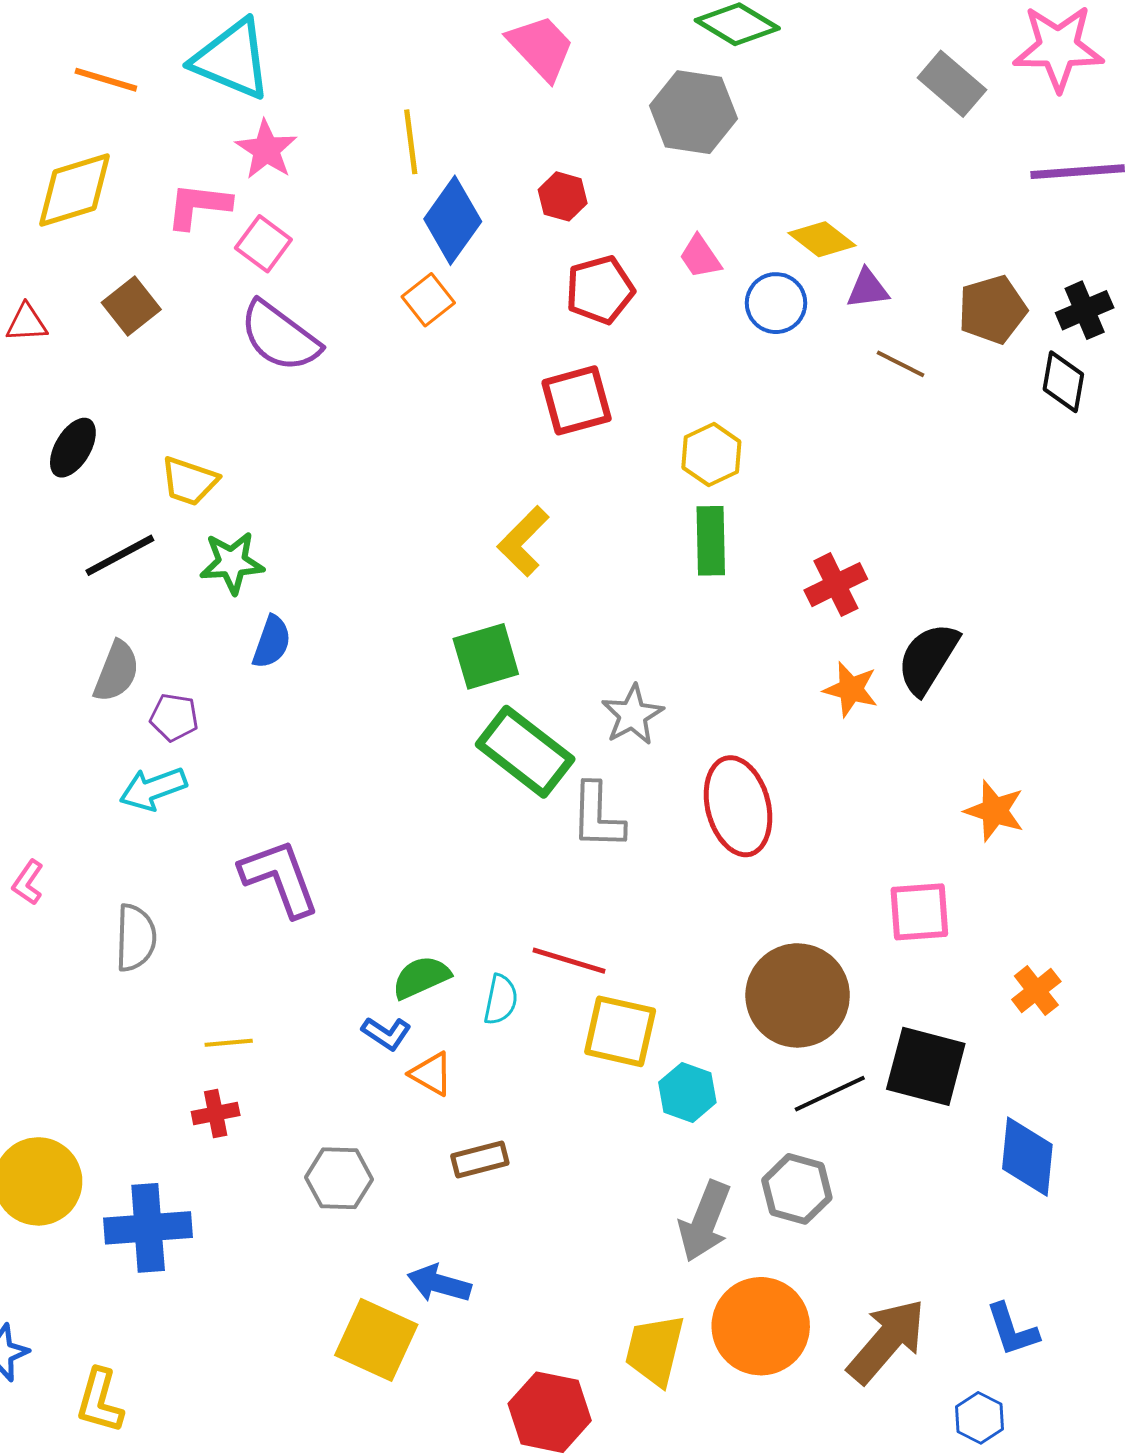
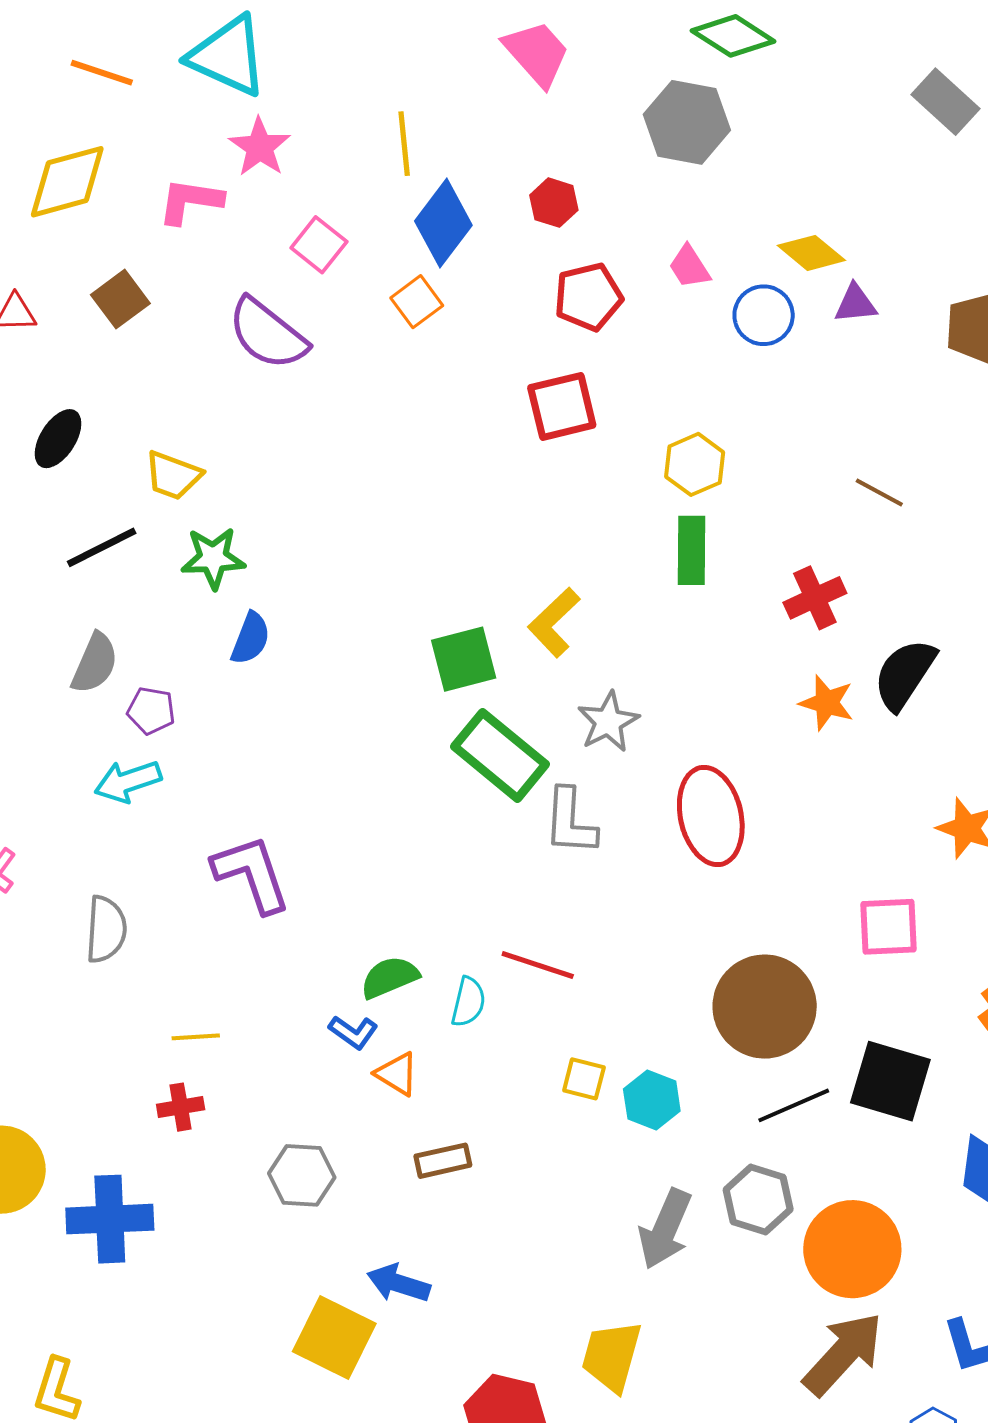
pink square: (263, 244) -> (319, 245), moved
brown line: (901, 364) -> (879, 492), moved
yellow L-shape: (523, 541) -> (554, 622), moved
yellow square: (620, 1031) -> (584, 1079), moved, size x0.6
orange circle: (761, 1326) -> (852, 1249), moved

